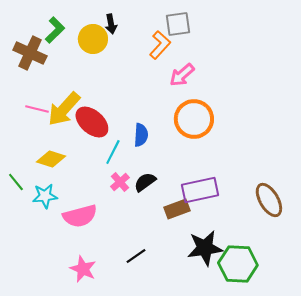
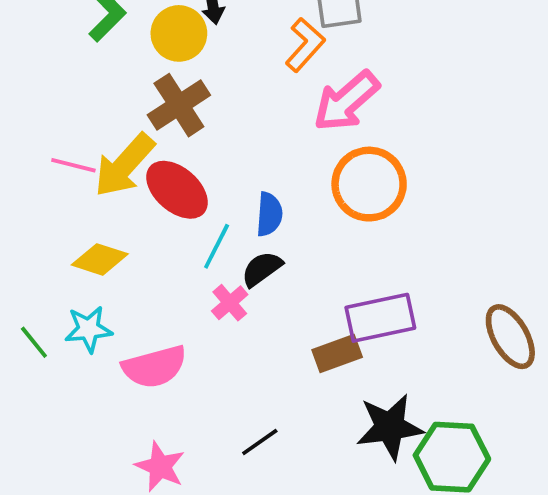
brown cross: (30, 53) -> (179, 105), moved, turned 32
pink arrow: (182, 75) -> (346, 101), size x1.4
green line: (16, 182) -> (34, 342), moved
black semicircle: (145, 182) -> (262, 269), moved

